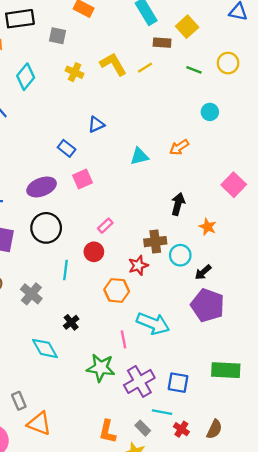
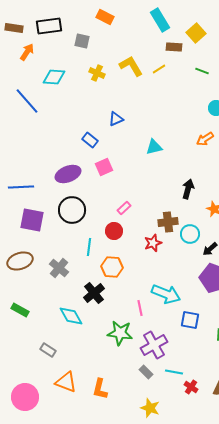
cyan diamond: (26, 77) -> (54, 77), turned 55
orange arrow: (179, 147) -> (205, 139), moved
orange hexagon: (117, 290) -> (112, 267), moved
black cross: (71, 322) -> (94, 293), size x1.5
blue square: (178, 383) -> (190, 320), moved
gray rectangle: (19, 401) -> (48, 350), moved, turned -35
gray rectangle: (143, 428) -> (146, 372), moved
orange L-shape: (107, 431) -> (100, 389), moved

